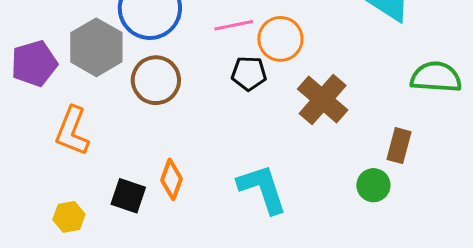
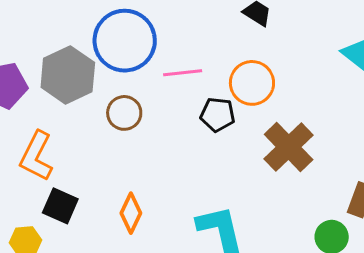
pink line: (234, 25) -> (183, 73), moved
brown circle: (156, 80) -> (124, 113), size x0.7
black square: (128, 196) -> (60, 206), moved

